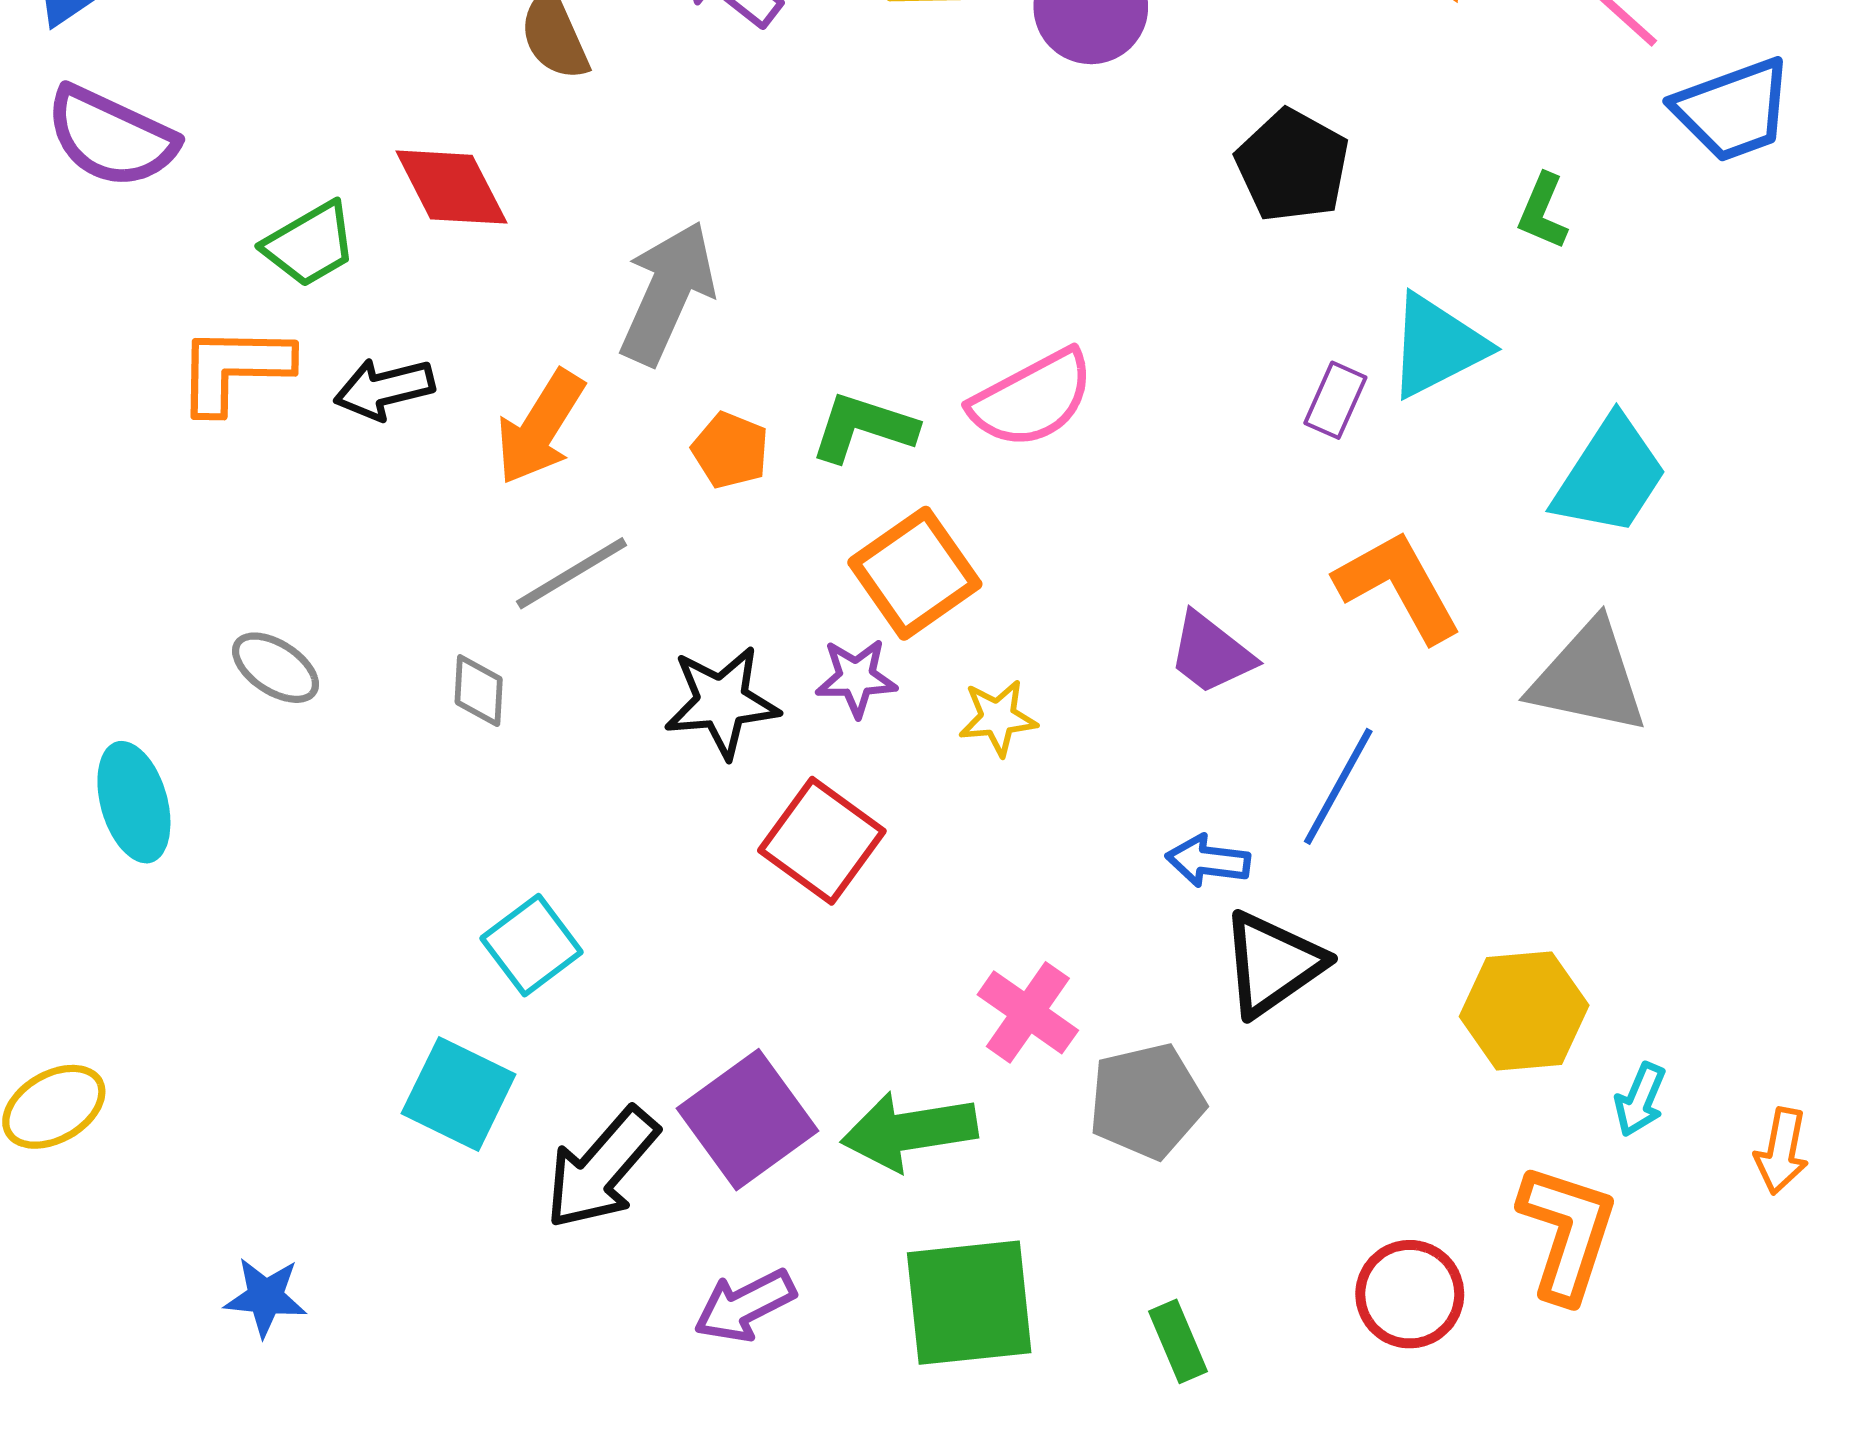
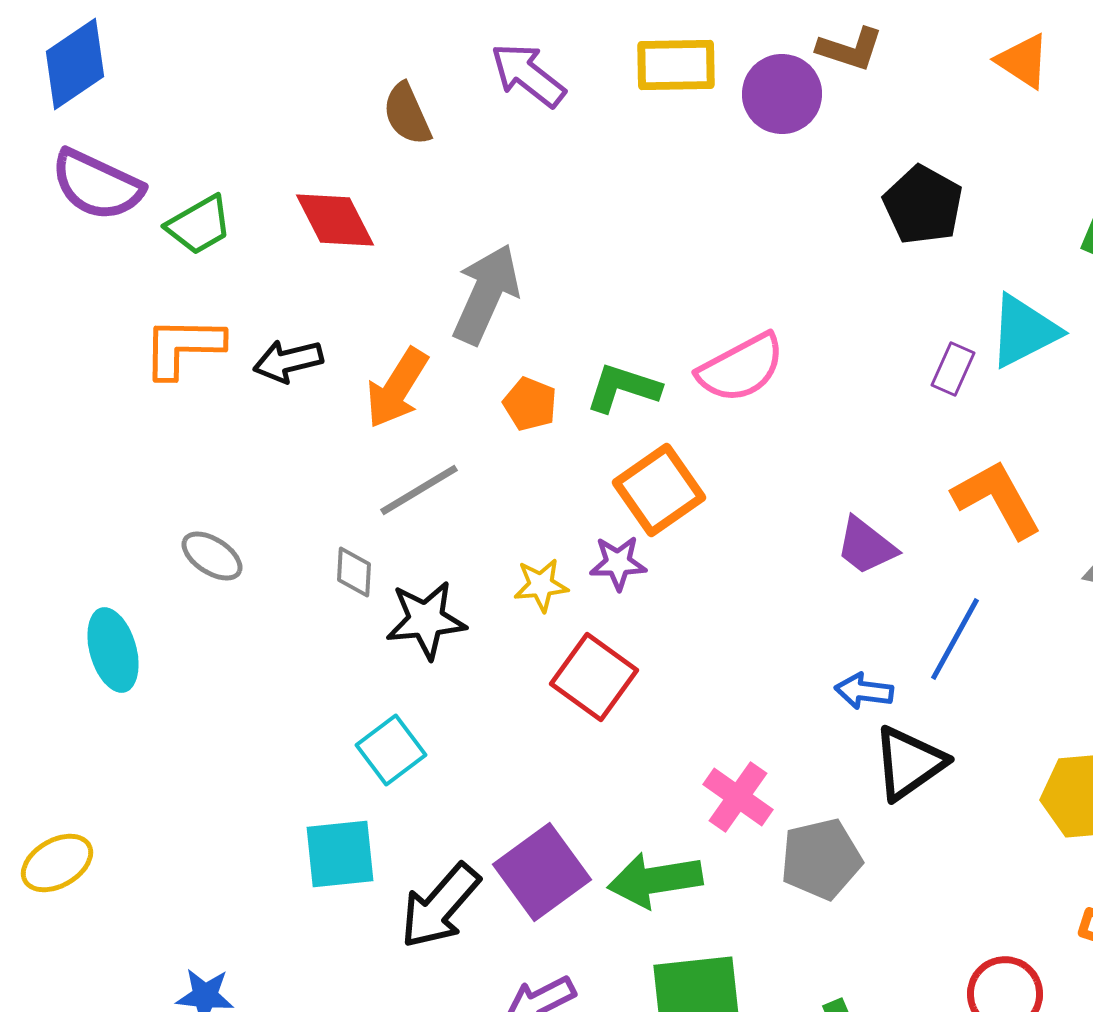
green trapezoid: (310, 244) -> (199, 225), moved
black star: (722, 702) -> (426, 620), moved
yellow star: (998, 718) -> (541, 585), moved
cyan square: (459, 1094) -> (340, 854), turned -32

